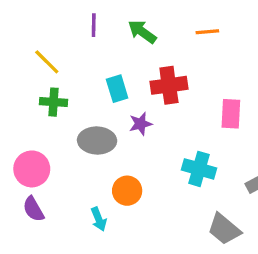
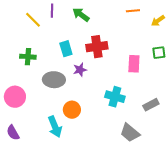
orange line: (207, 32) -> (133, 11), moved
yellow line: (47, 62) -> (33, 20), moved
purple semicircle: (33, 209) -> (13, 133), moved
cyan arrow: (99, 219) -> (55, 127), size x1.5

